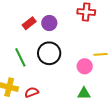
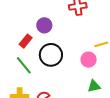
red rectangle: (29, 23) -> (26, 41), moved

